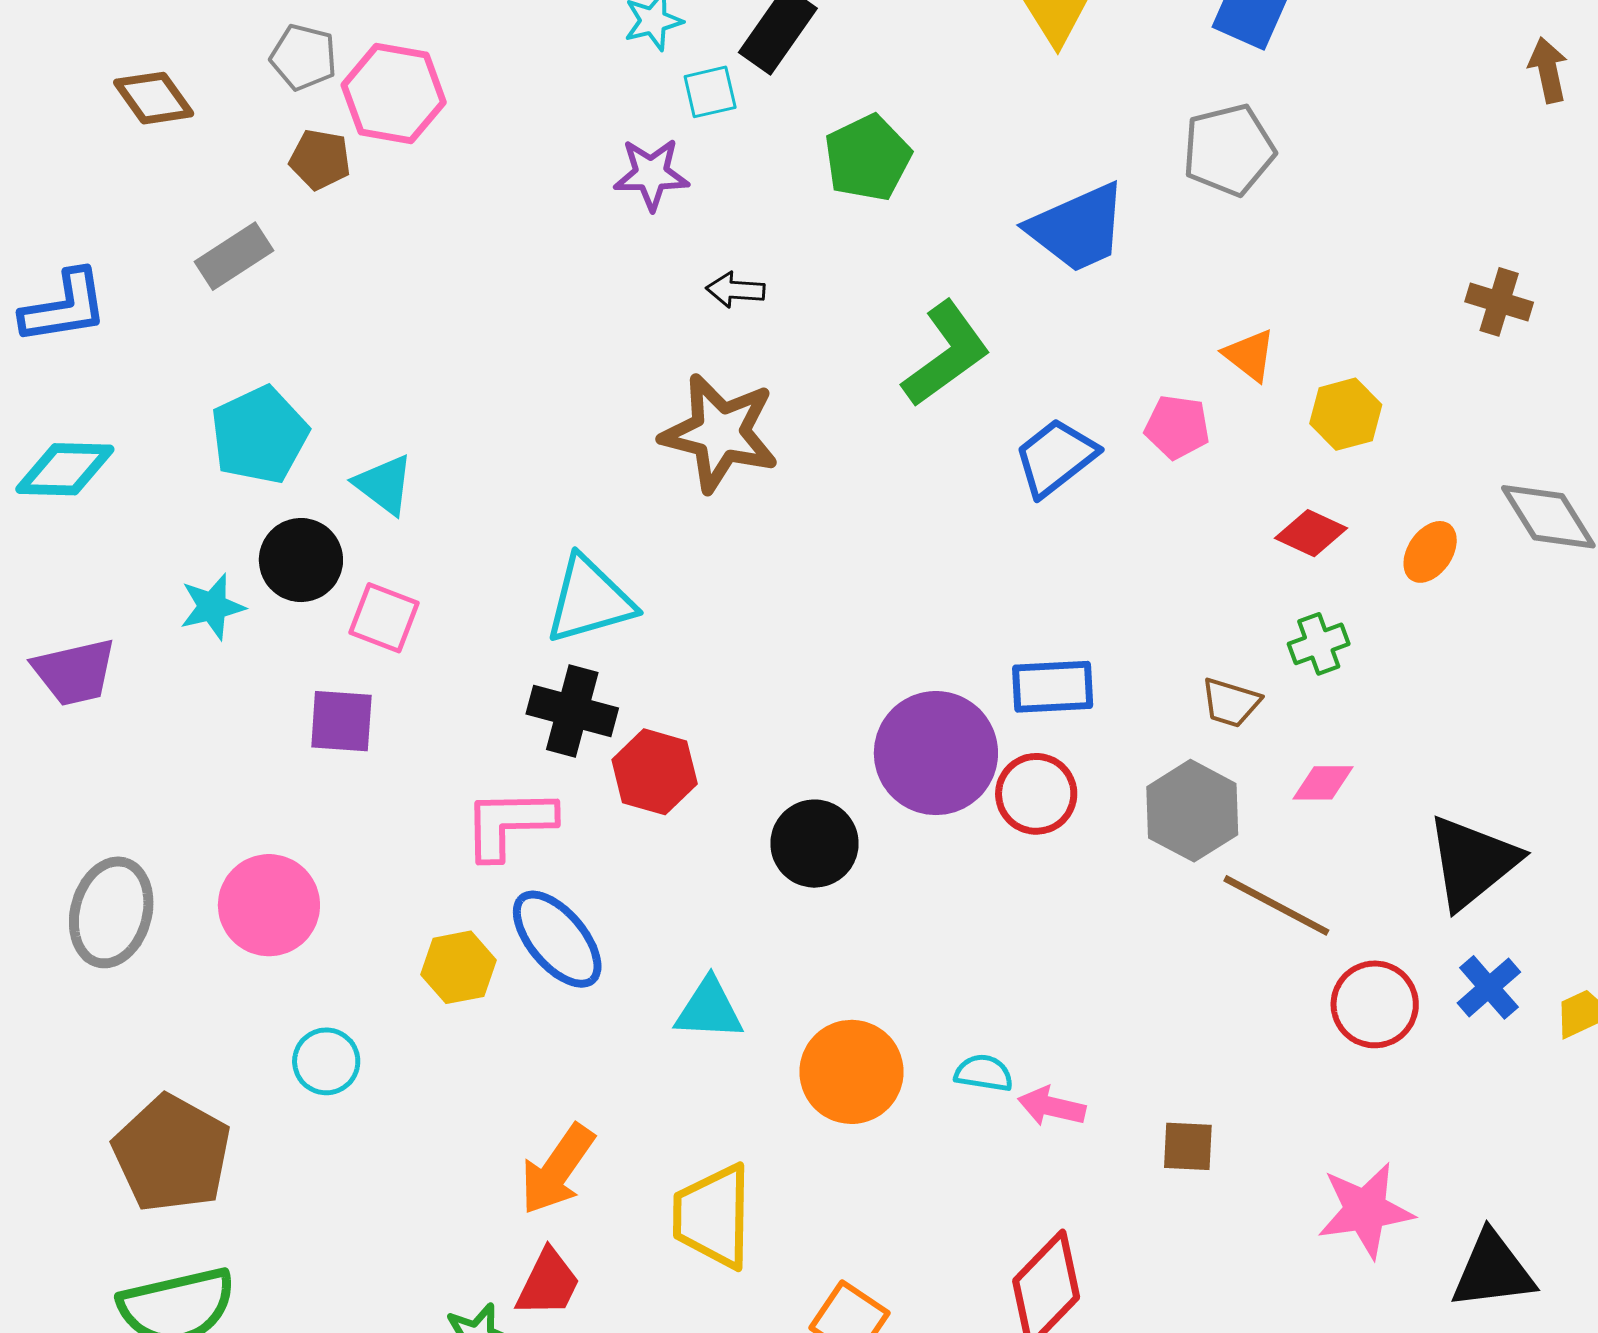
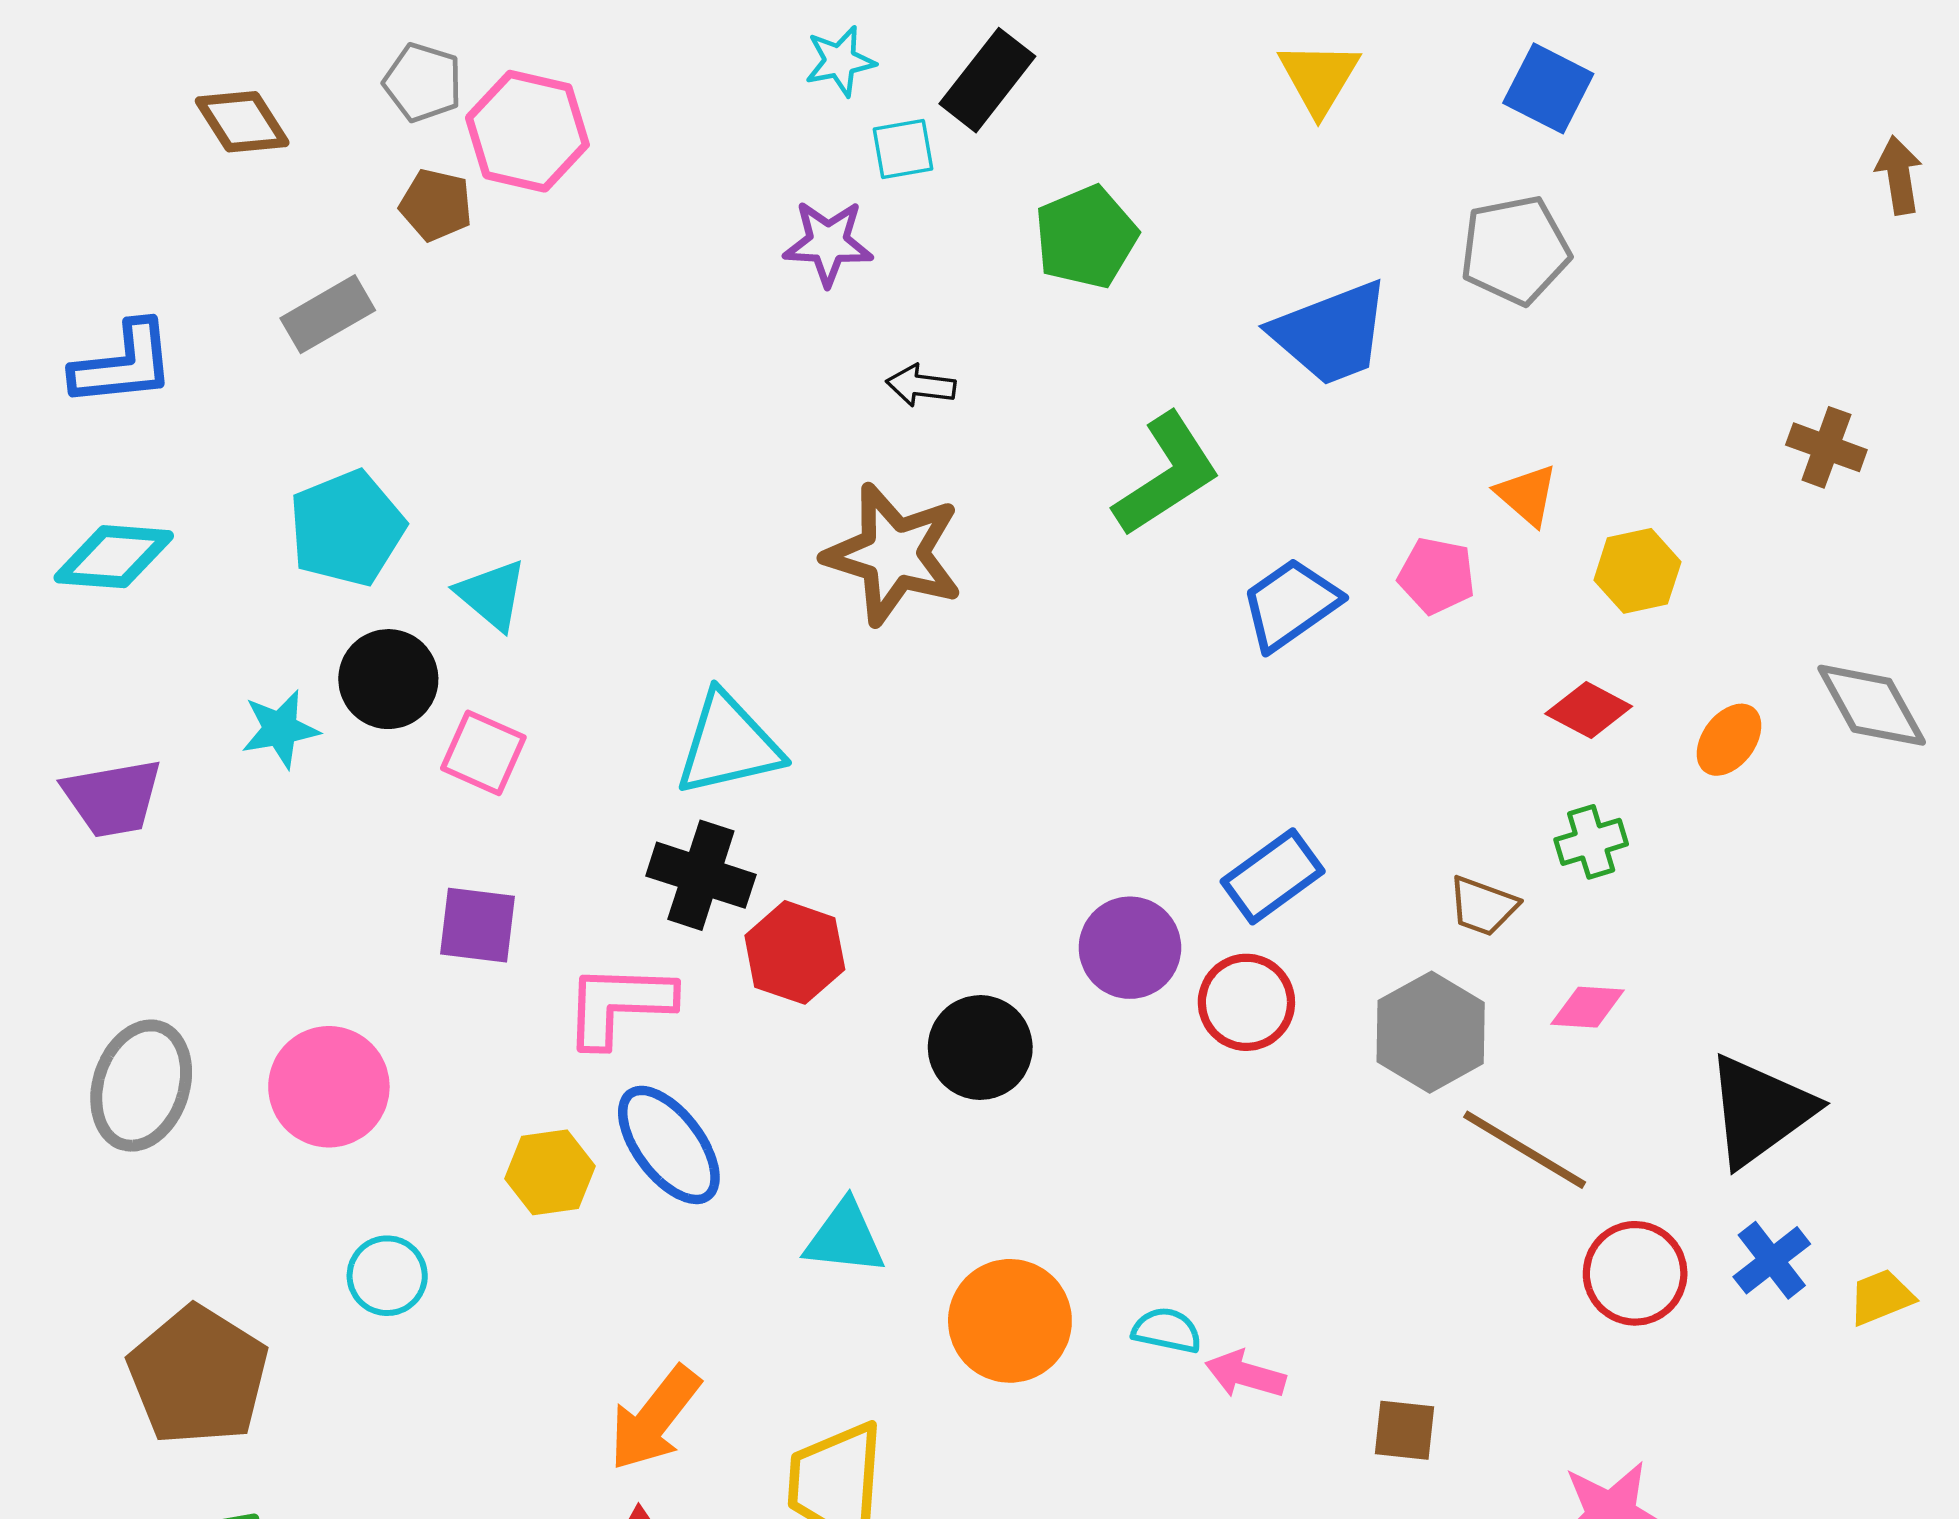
blue rectangle: (1053, 687) -> (1273, 876), turned -36
purple square: (341, 721) -> (477, 925), moved
purple circle: (936, 753) -> (1130, 948), size x0.7

